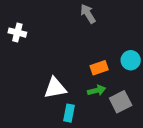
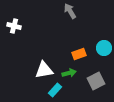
green arrow: (97, 90) -> (69, 73), moved
cyan rectangle: (69, 113) -> (55, 90), turned 32

